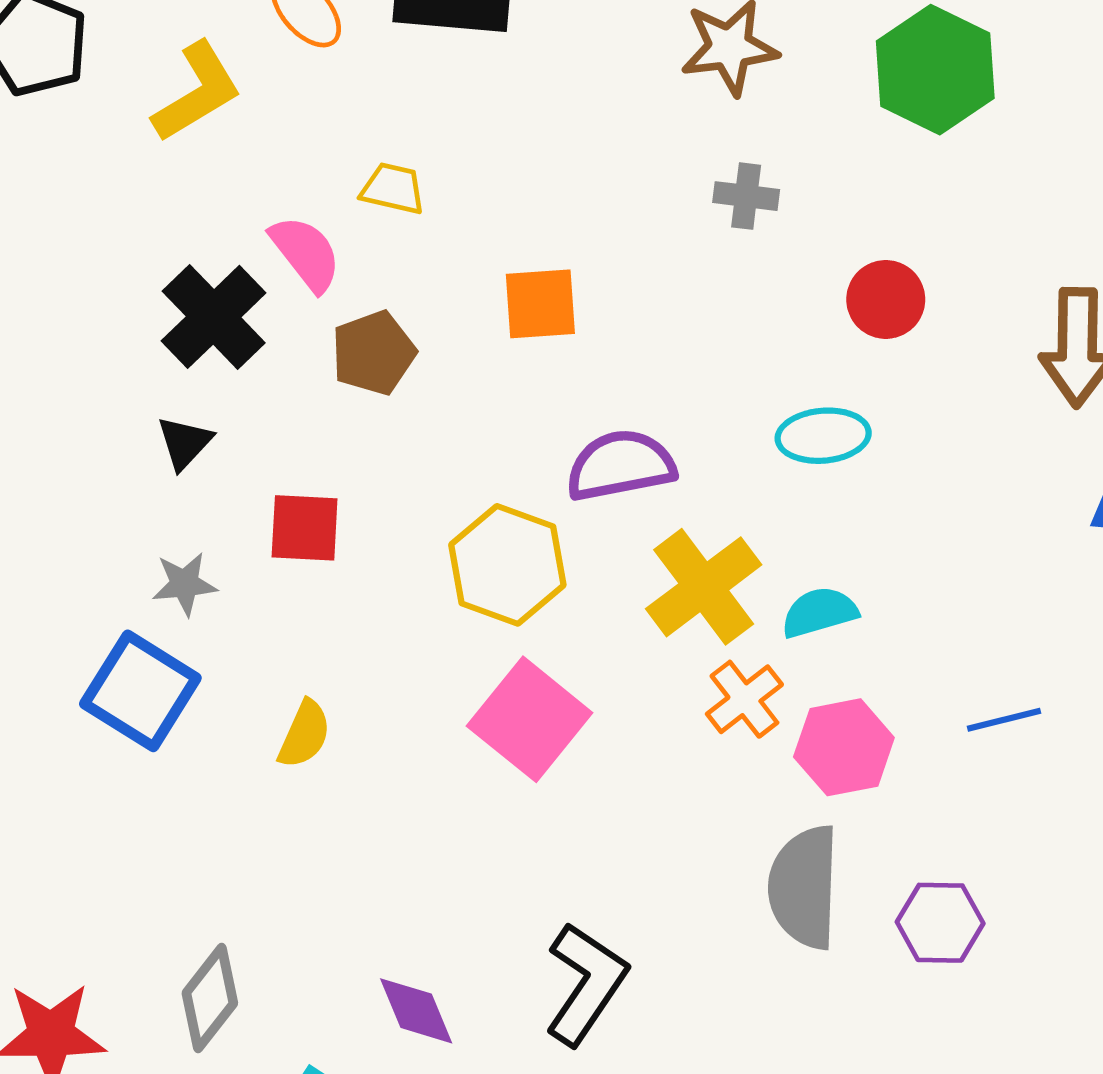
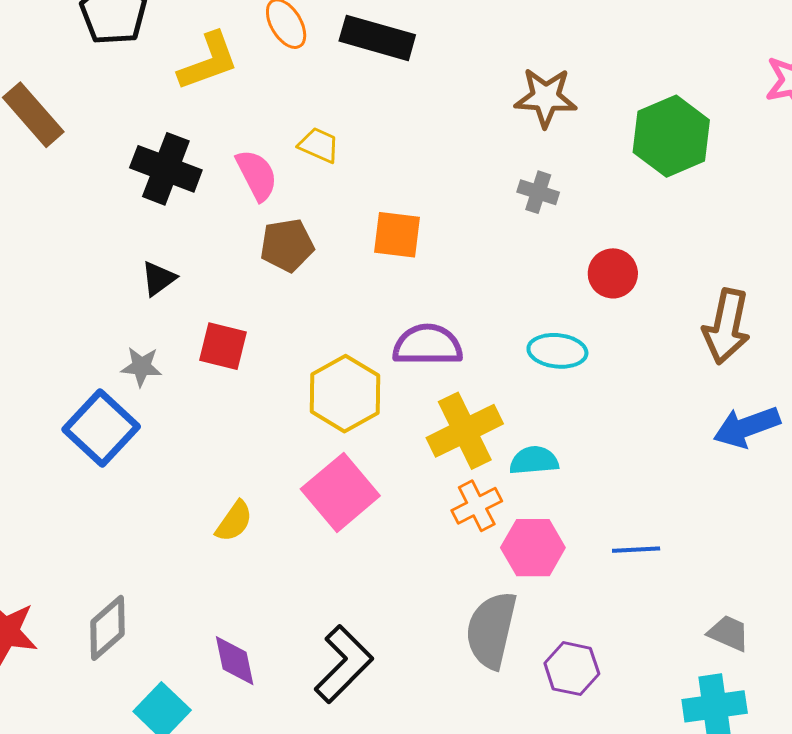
black cross: (214, 317) -> (166, 169), moved, turned -36
yellow semicircle: (304, 734) -> (234, 521), moved

